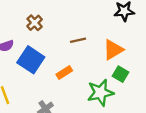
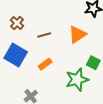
brown line: (78, 40) -> (44, 35), moved
orange triangle: (113, 50) -> (77, 34), moved

